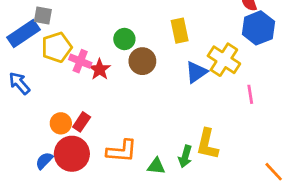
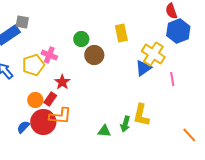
yellow pentagon: (57, 47) -> (33, 65), moved
red star: (100, 69) -> (62, 82), moved
blue triangle: (196, 72) -> (143, 68), moved
orange L-shape: (122, 151) -> (60, 116), moved

